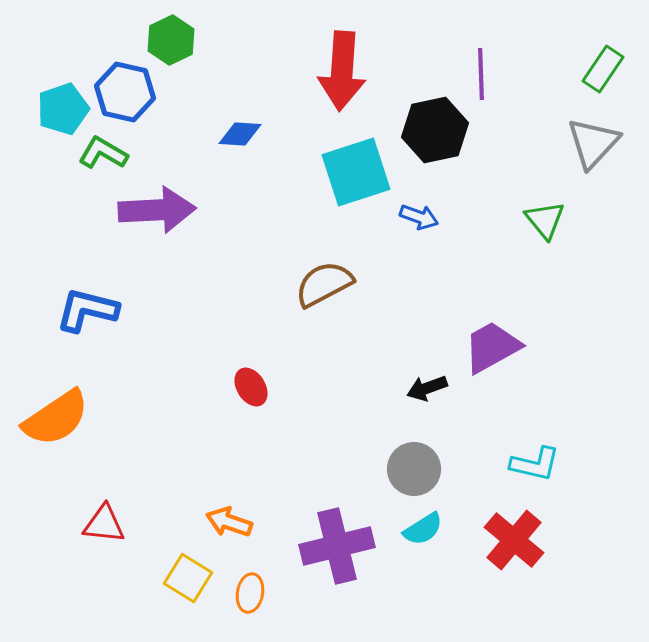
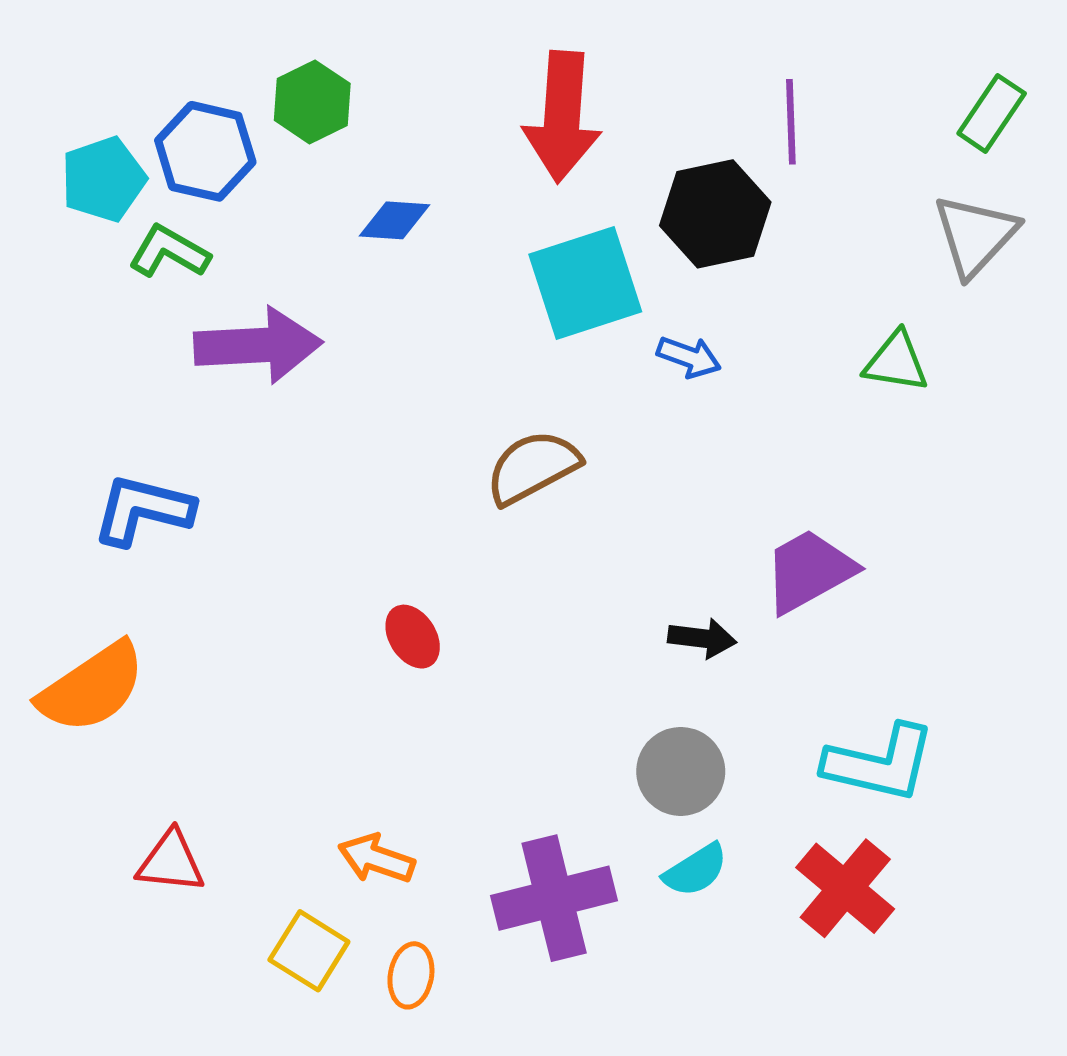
green hexagon: (171, 40) -> (312, 102), moved
green triangle: (545, 220) -> (896, 362), turned -42
black arrow: (427, 388) -> (702, 638), turned -153
cyan L-shape: (535, 464) -> (880, 763), size x1.4

